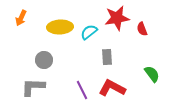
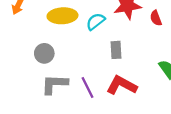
gray L-shape: (33, 87) -> (55, 84), moved

